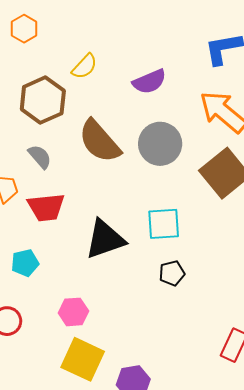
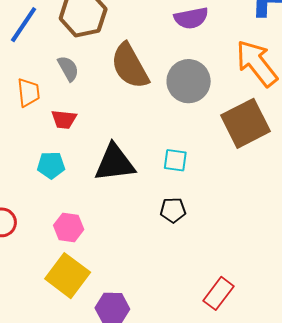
red trapezoid: (46, 207) -> (64, 119), size x0.7
cyan square: (164, 224) -> (175, 160), size x0.7
cyan pentagon: (25, 263) -> (51, 165), moved

